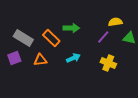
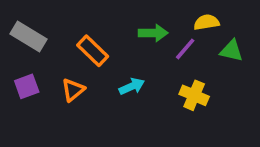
green arrow: (71, 28) -> (153, 33), moved
gray rectangle: (23, 38) -> (28, 37), moved
orange triangle: (40, 60) -> (73, 90), turned -32

